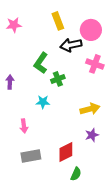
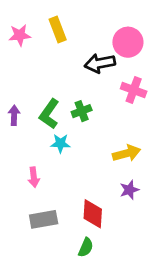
yellow rectangle: (58, 21) -> (58, 30), moved
green L-shape: (41, 63) -> (49, 114), moved
red diamond: (66, 152) -> (93, 214), turned -60
green semicircle: (76, 174) -> (86, 247), moved

